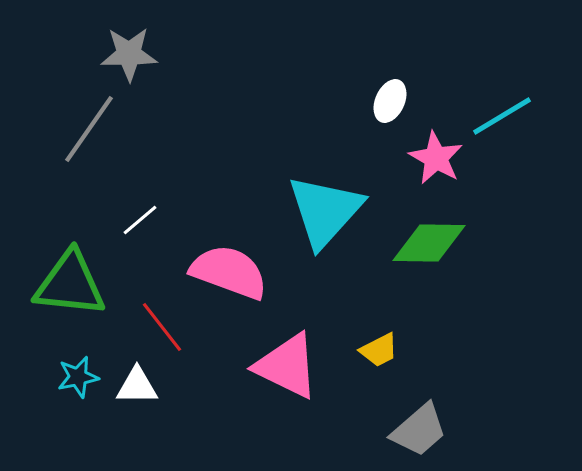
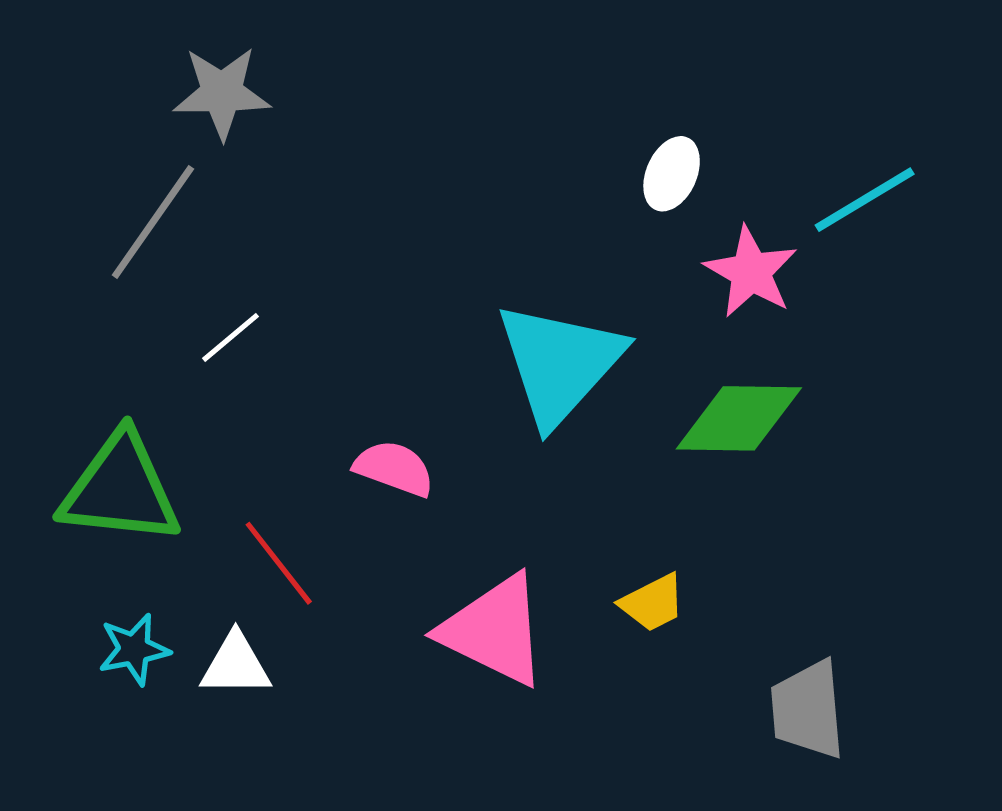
white line: (140, 220) -> (230, 337), moved
pink semicircle: (229, 272) -> (394, 468), size x0.6
gray trapezoid: (419, 430) -> (808, 710), moved, turned 126

